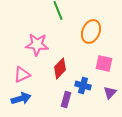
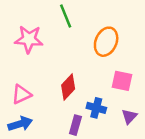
pink star: (37, 44) -> (29, 39), moved

